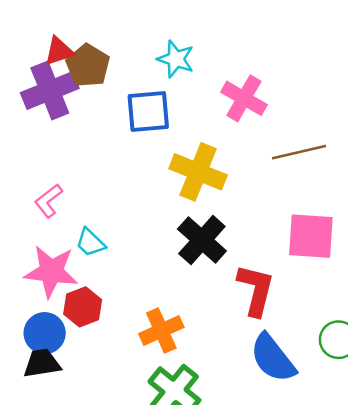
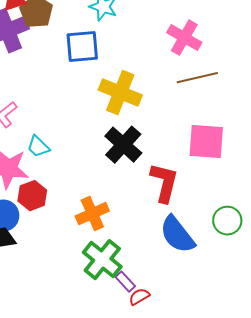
pink cross: (244, 98) -> (184, 38), moved

